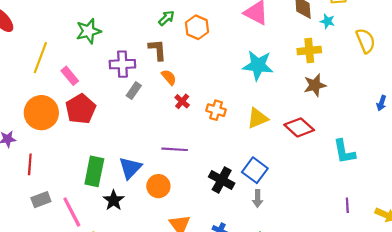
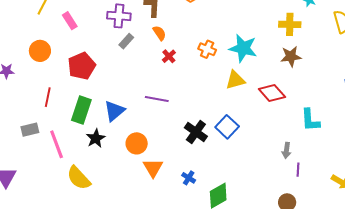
cyan star: (258, 65) -> (243, 48), moved
red pentagon: (81, 109) -> (82, 66), moved
orange cross: (216, 110) -> (207, 49), moved
orange circle: (41, 113) -> (40, 51), size x0.7
red line: (30, 164) -> (48, 97), moved
orange circle: (158, 186) -> (137, 143), moved
gray arrow: (258, 199) -> (286, 150), moved
purple line: (347, 205) -> (298, 170), moved

